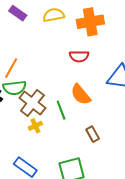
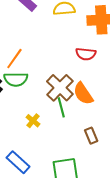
brown cross: (32, 103) -> (60, 88), moved
yellow cross: (35, 126) -> (33, 121), turned -32

